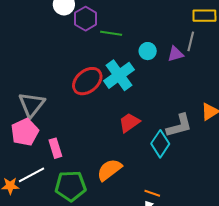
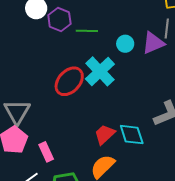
purple triangle: (175, 54) -> (153, 43), size x1.4
red trapezoid: (129, 123) -> (105, 134), moved
cyan diamond: (160, 144) -> (132, 135), moved, turned -44

